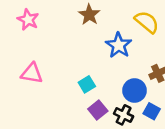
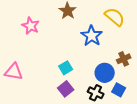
pink star: (28, 20) -> (31, 26), moved
pink triangle: (32, 73) -> (14, 72), moved
purple square: (98, 110) -> (66, 89), moved

